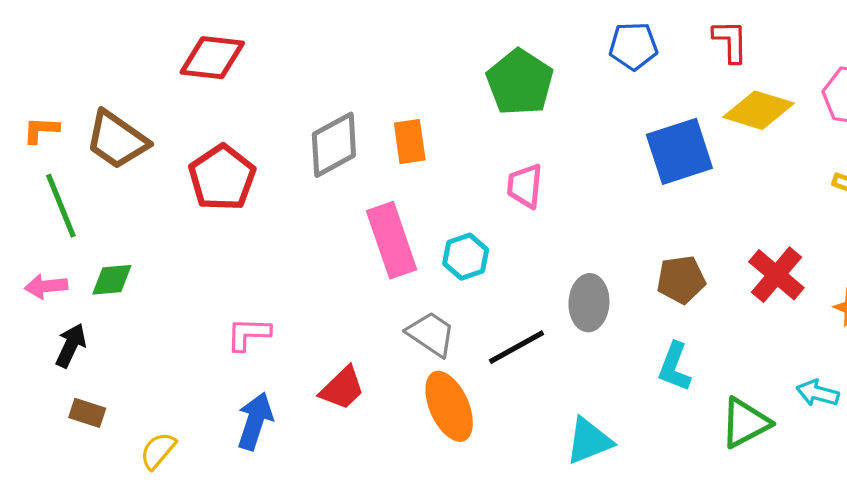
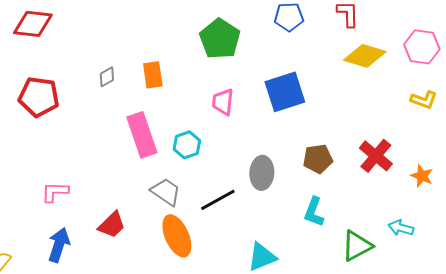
gray diamond: (334, 145) -> (107, 77), size x0.5
blue square: (679, 151) -> (285, 92), moved
red pentagon: (222, 178) -> (39, 97), turned -30

